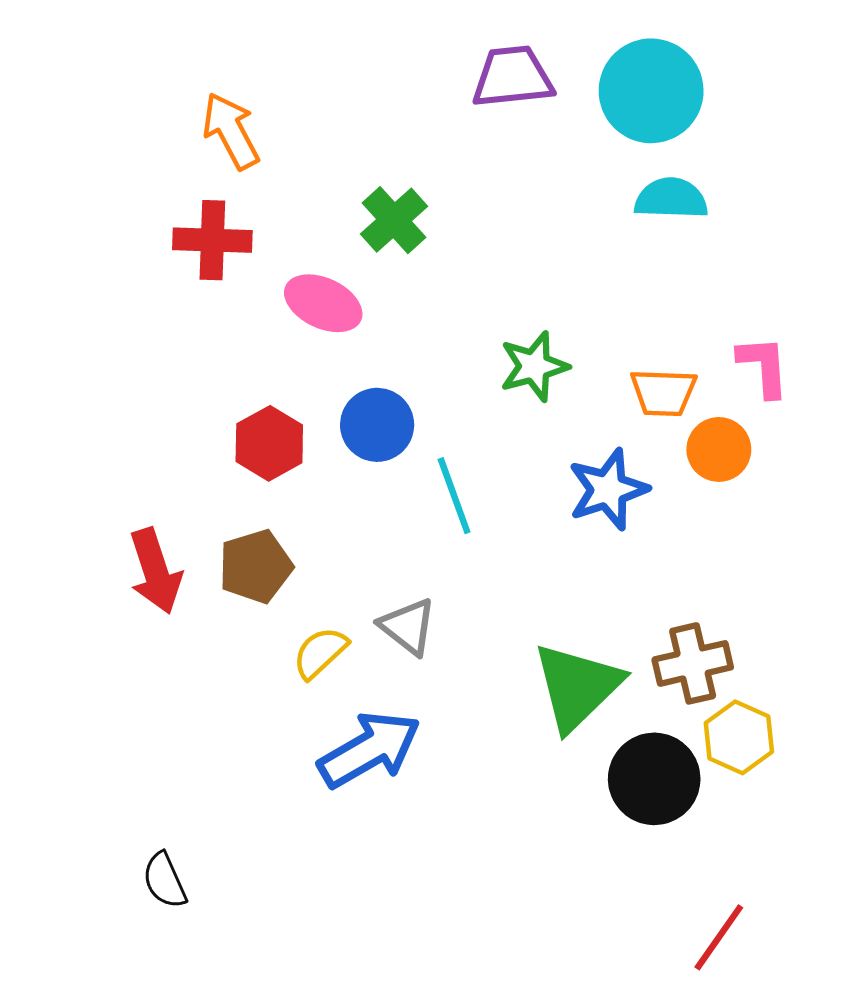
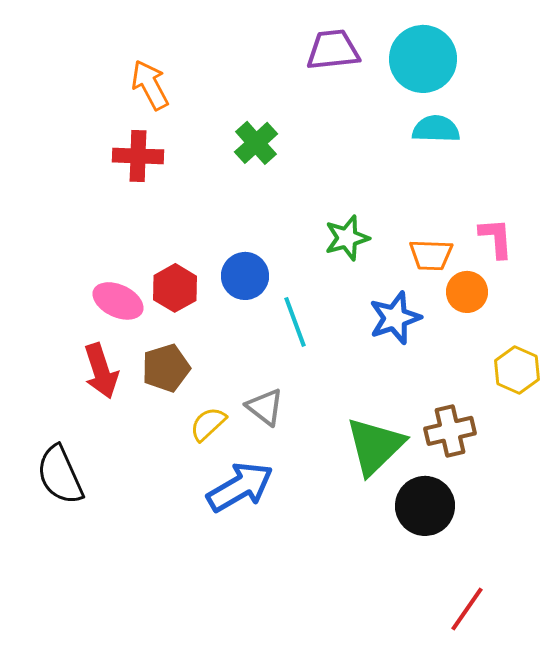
pink ellipse: (323, 303) -> (118, 301), moved
yellow hexagon: (739, 737) -> (517, 370), moved
black semicircle: (165, 880) -> (60, 475), moved, size x1.6

